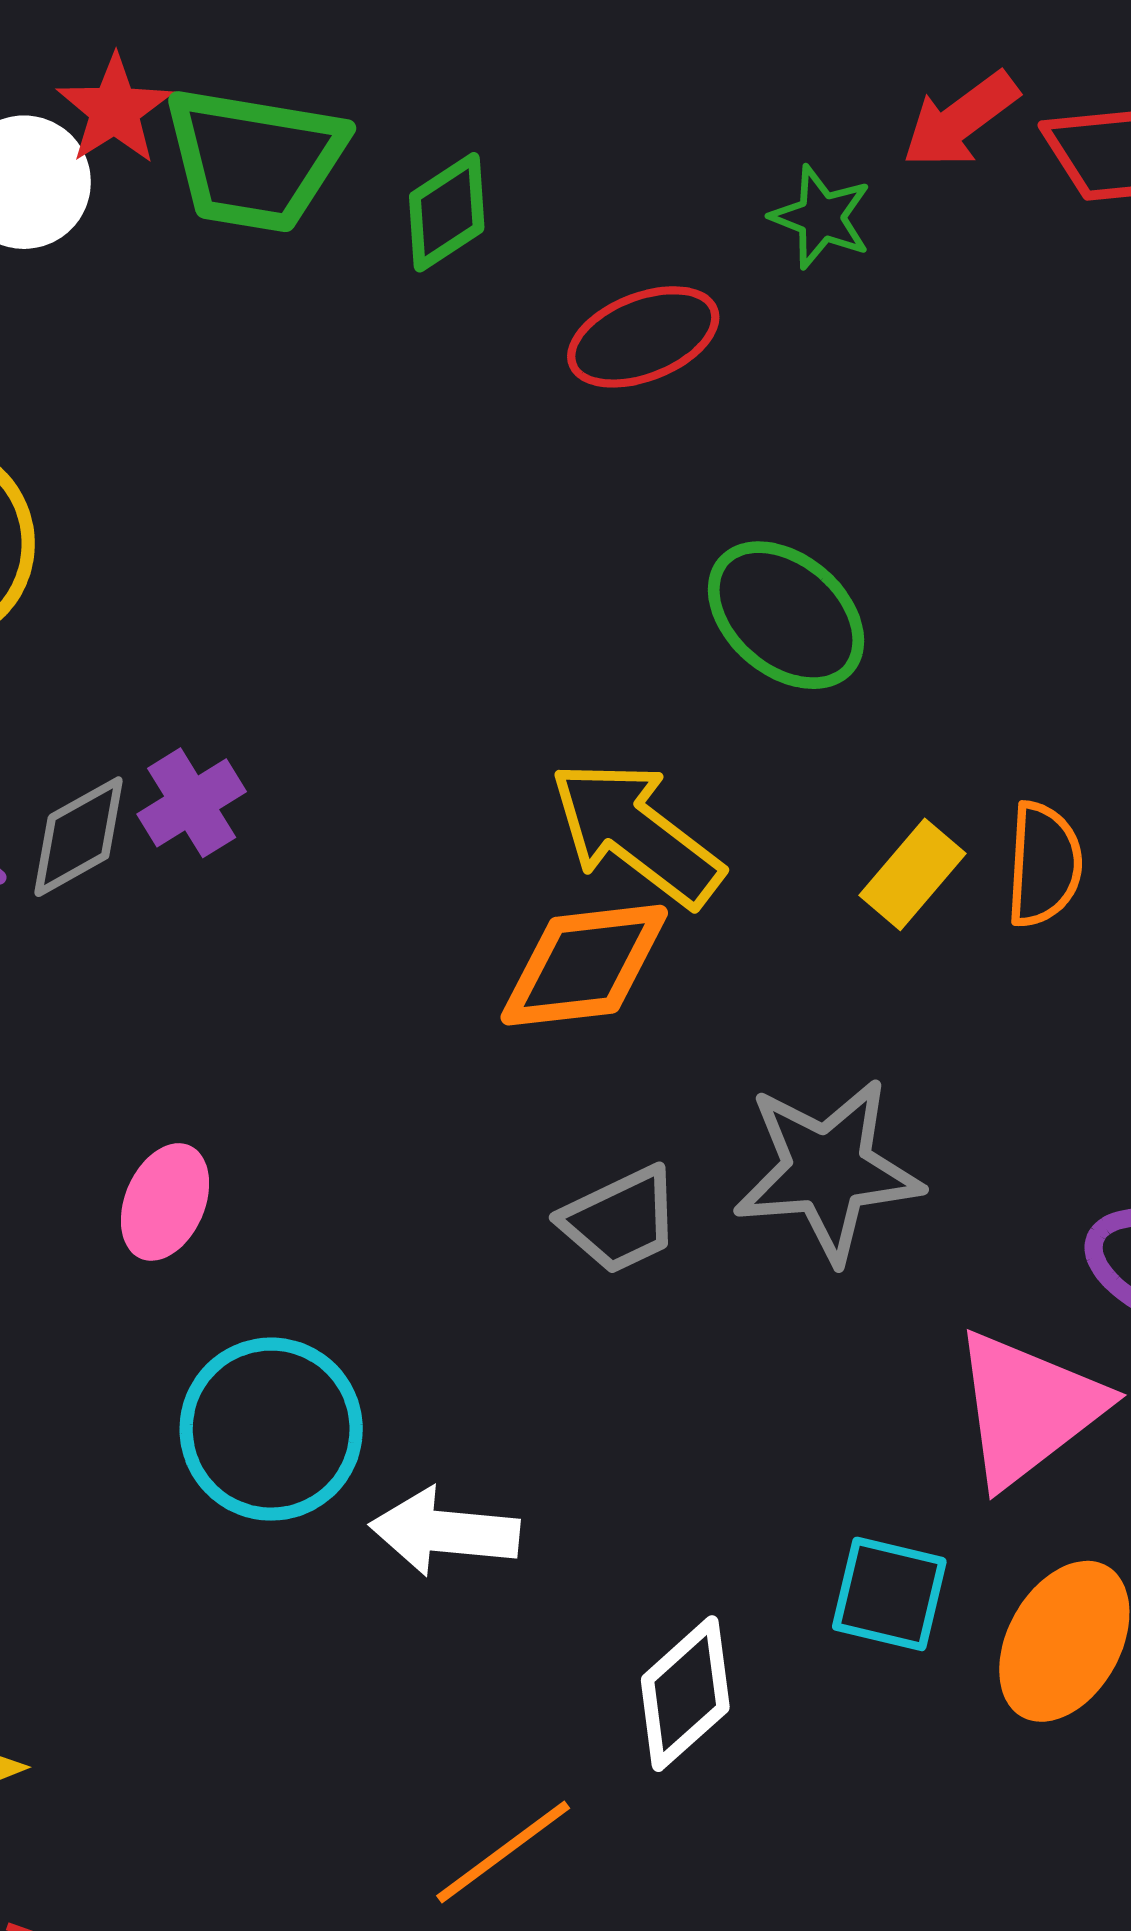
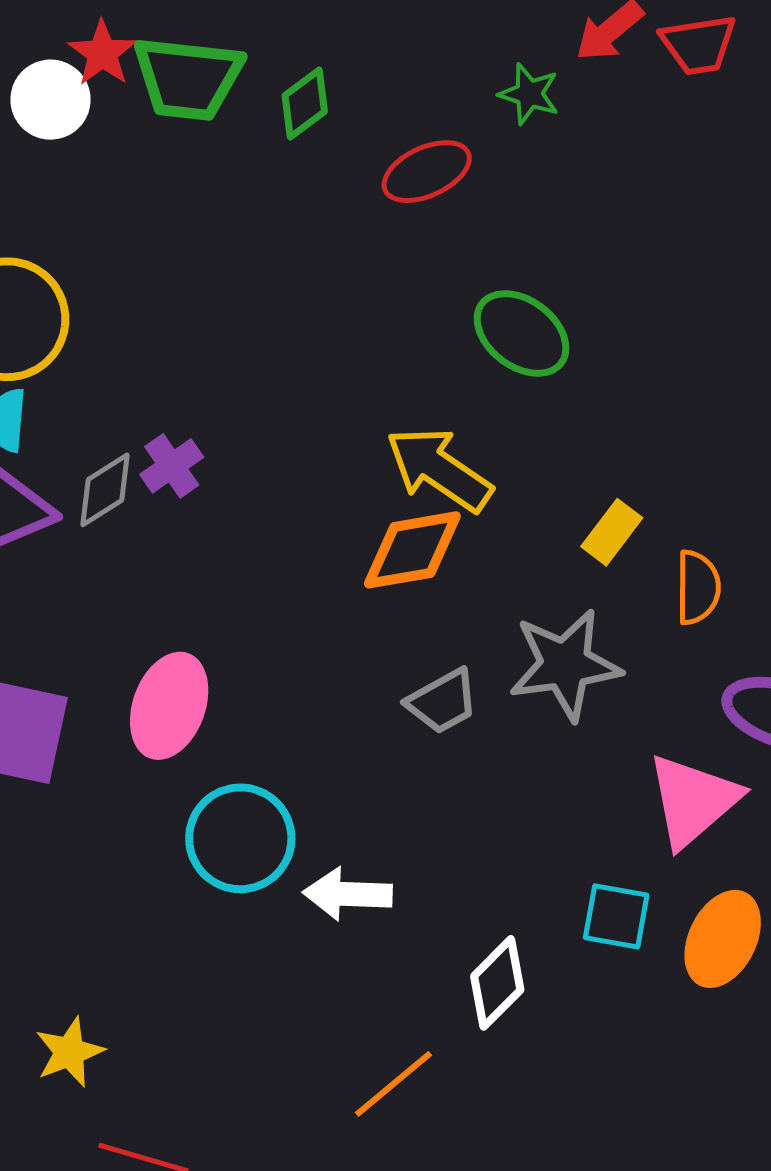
orange semicircle: (1044, 864) -> (698, 587), moved
yellow rectangle: (913, 874) -> (612, 532), moved
pink ellipse: (165, 1202) -> (169, 706), size x1.5

